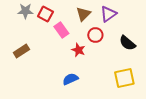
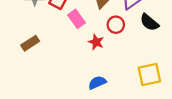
black semicircle: (127, 43) -> (149, 22), moved
blue semicircle: (70, 79) -> (97, 83), moved

